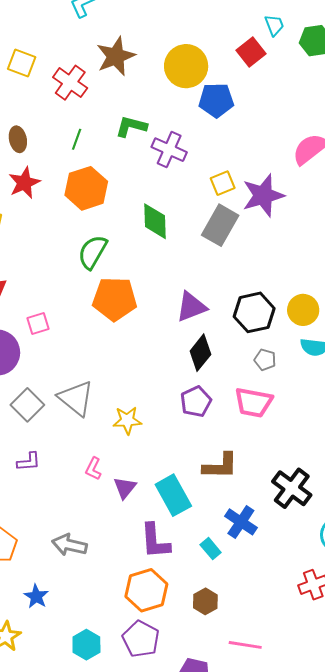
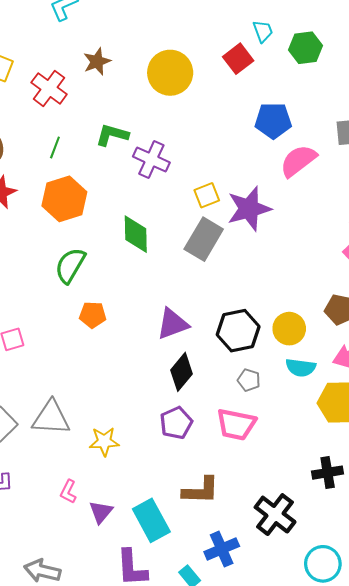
brown star: (116, 56) -> (97, 62), size x0.7
blue pentagon: (216, 100) -> (273, 121), moved
orange pentagon: (115, 299) -> (93, 315), size x0.6
gray triangle: (76, 398) -> (51, 418), turned -36
blue cross: (241, 522) -> (222, 549), turned 32

